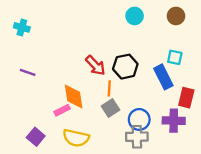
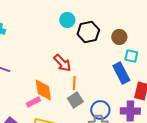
cyan circle: (135, 16) -> (67, 20), moved
brown circle: (176, 16) -> (119, 37), moved
black hexagon: (125, 67) -> (88, 32), moved

